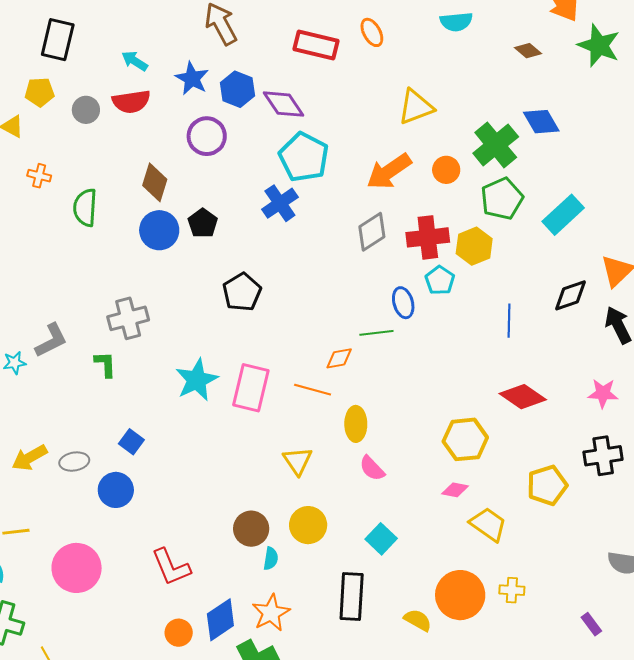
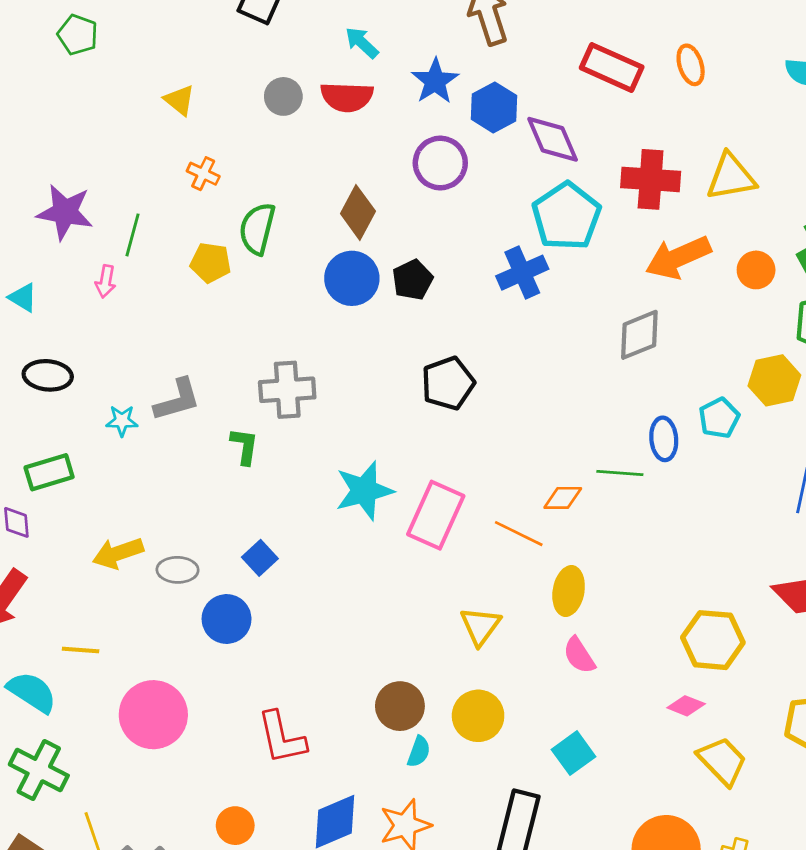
yellow pentagon: (40, 92) -> (211, 263), moved
red cross: (428, 237) -> (651, 179), moved
orange circle: (179, 633) -> (235, 826), moved

